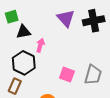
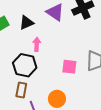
black triangle: (23, 32) -> (26, 23), moved

